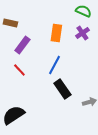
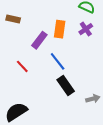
purple rectangle: (22, 45) -> (39, 40), moved
blue line: (54, 65) -> (58, 61), turned -66

